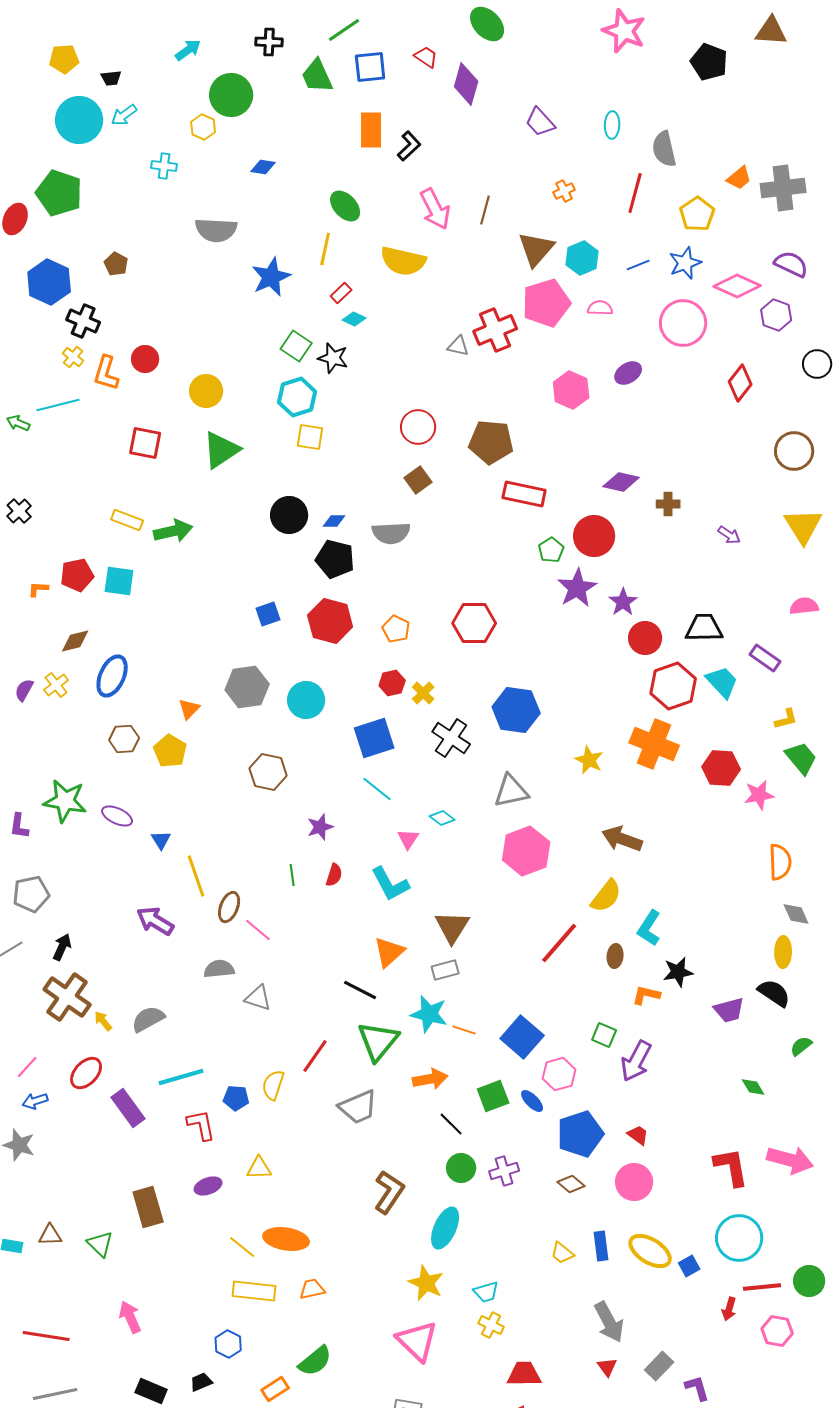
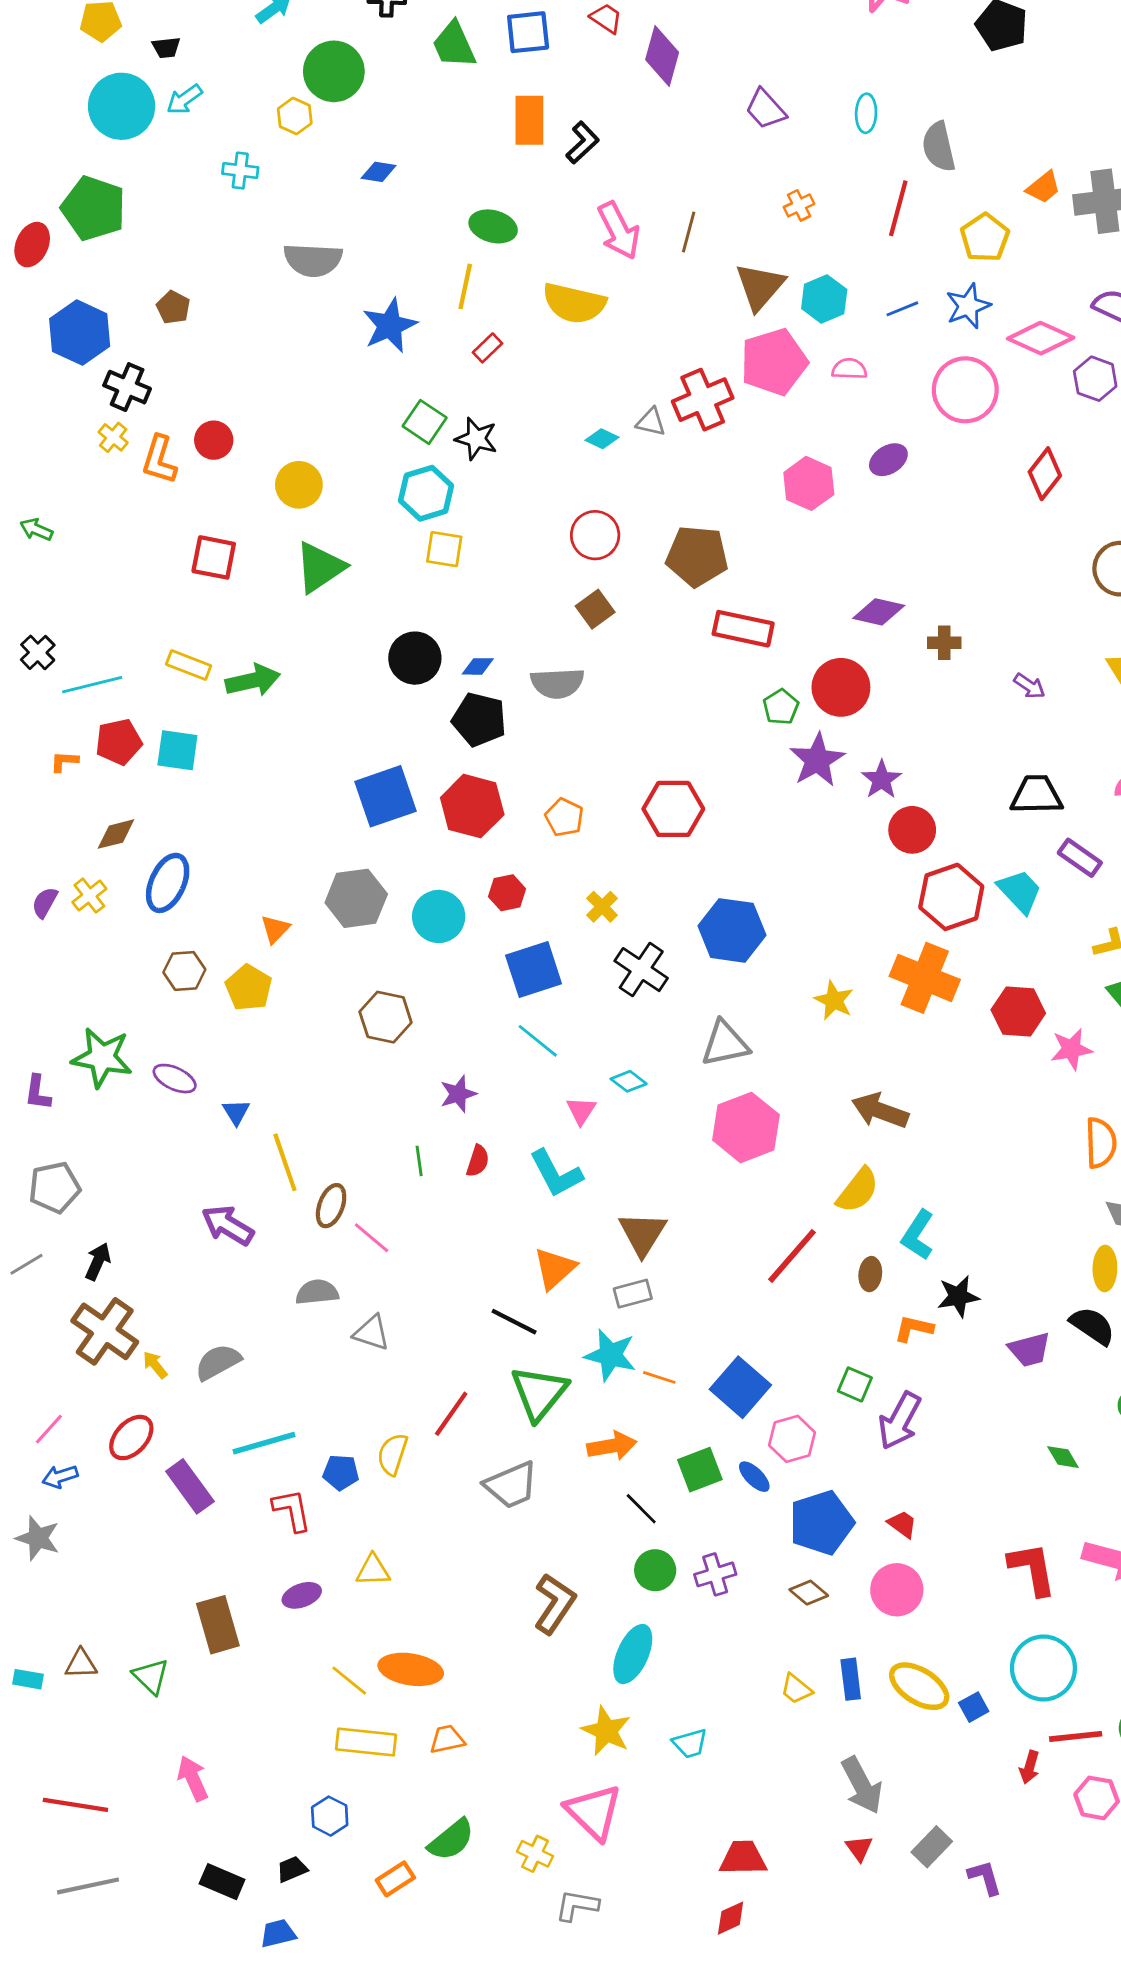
green ellipse: (345, 206) -> (493, 226), turned -32
cyan diamond: (354, 319) -> (602, 439), moved
cyan line: (58, 405) -> (92, 685), moved
blue square: (268, 614) -> (386, 796), size x1.8
black trapezoid: (704, 628) -> (1036, 795), moved
red hexagon: (392, 683) -> (507, 893), moved
yellow cross: (491, 1325) -> (535, 1854), moved

